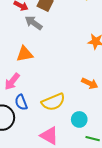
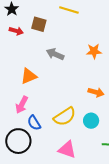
gray arrow: (34, 23) -> (55, 54), moved
cyan circle: (79, 119) -> (91, 121), moved

